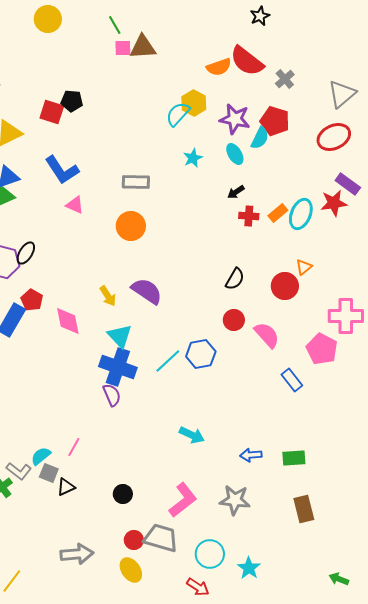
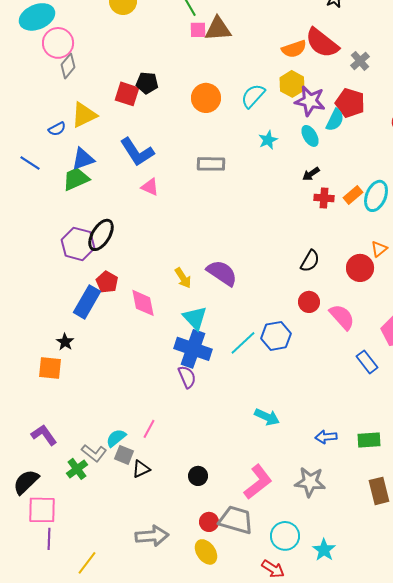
yellow hexagon: (194, 103) -> (292, 84), moved
orange circle: (131, 226) -> (206, 98), moved
black ellipse: (26, 253) -> (101, 235), size x1.4

